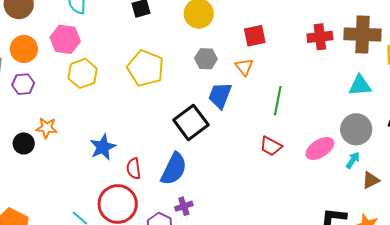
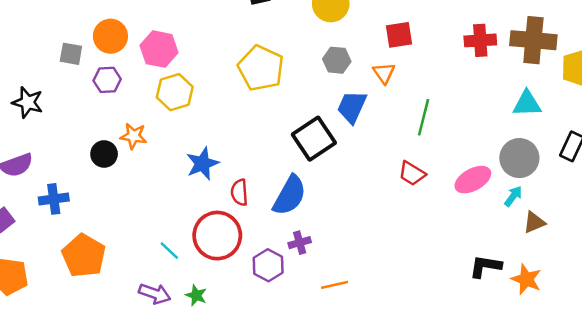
pink hexagon: (65, 39) -> (159, 49), moved
yellow hexagon: (83, 73) -> (175, 92), moved

